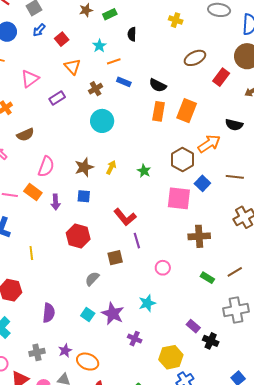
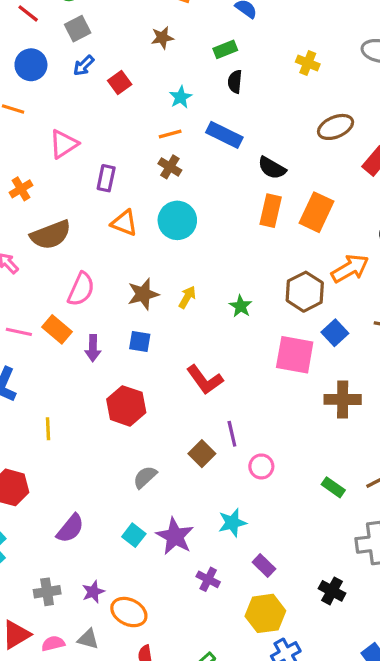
green rectangle: (110, 14) -> (225, 49), moved
orange line: (114, 61) -> (170, 134), moved
orange triangle: (72, 67) -> (124, 223), moved, turned -30
blue rectangle: (124, 82) -> (224, 135), moved, size x1.5
brown cross: (96, 89) -> (170, 167), turned -32
purple rectangle: (57, 98) -> (106, 178), turned -49
brown semicircle: (25, 135) -> (51, 235), size x1.4
brown cross: (199, 236) -> (343, 399), moved
purple line: (137, 241) -> (232, 434), moved
brown square: (115, 258) -> (202, 454), moved, turned -35
purple semicircle: (49, 313) -> (70, 528), turned 30
purple rectangle: (193, 326) -> (264, 566), moved

